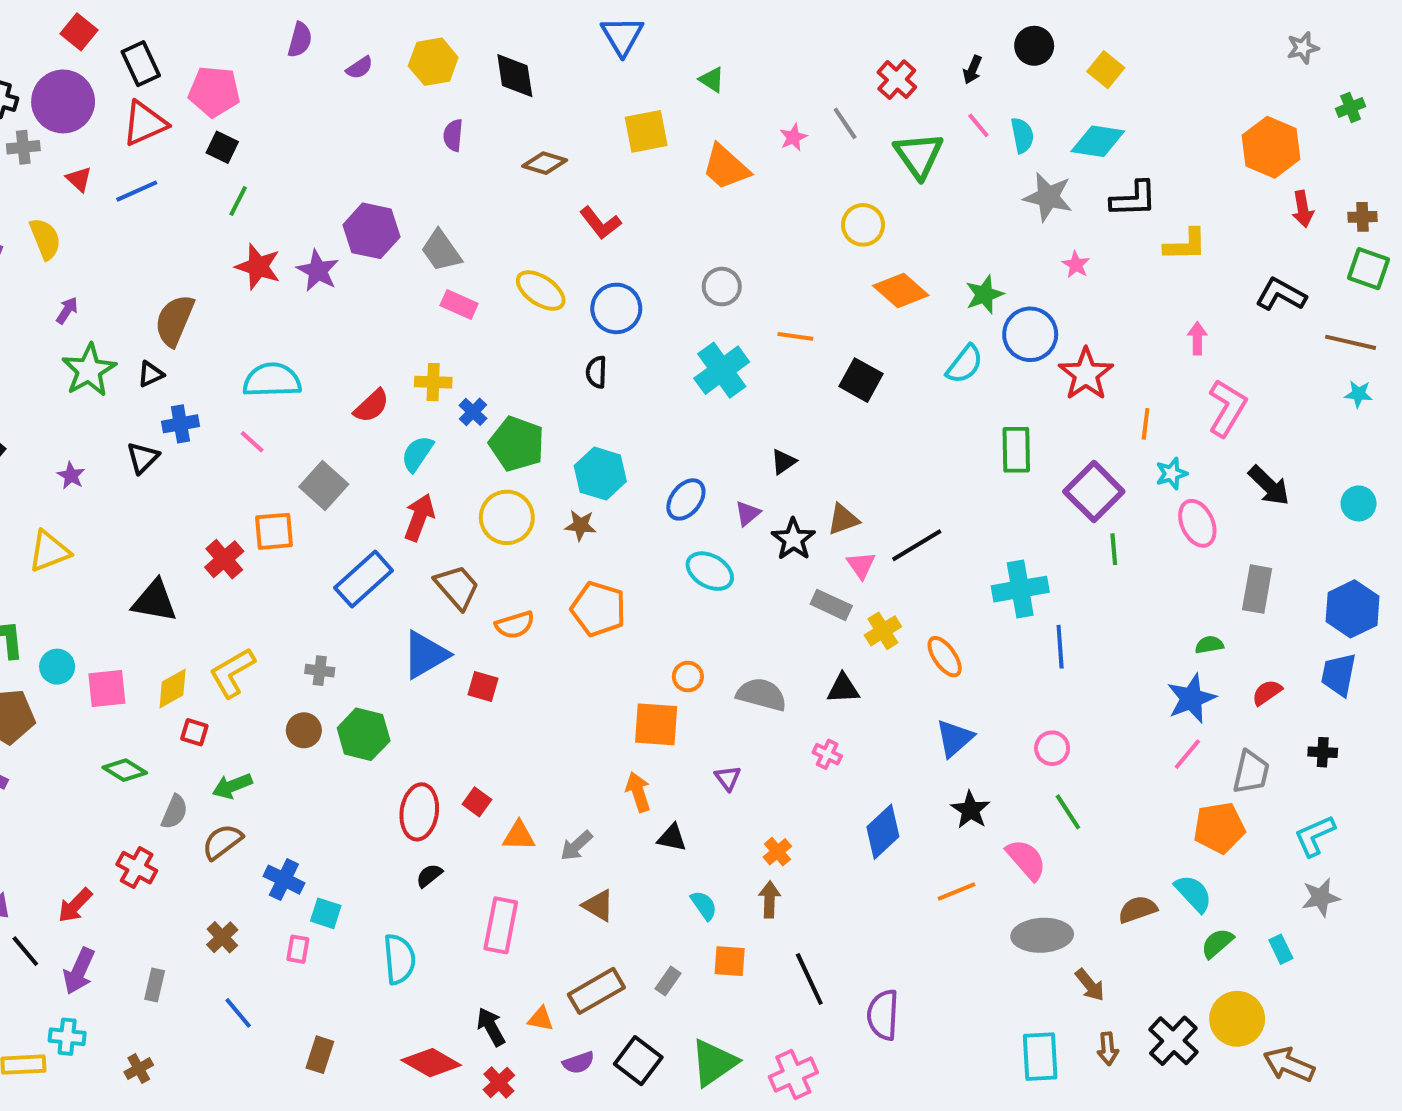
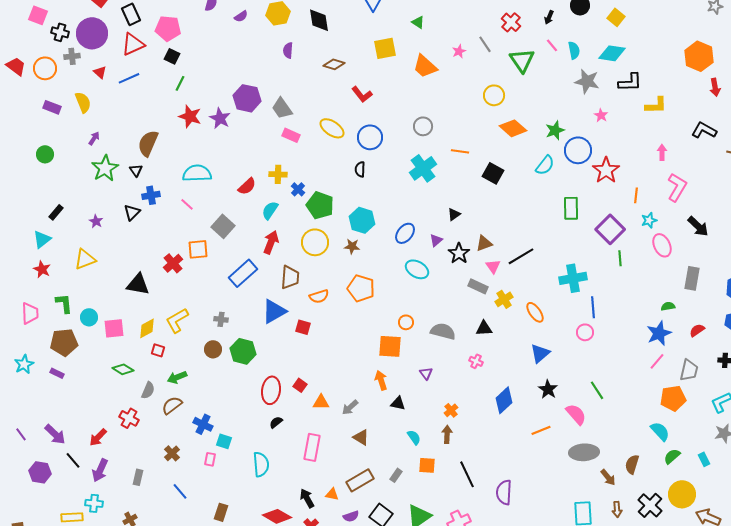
black triangle: (151, 374) -> (136, 170), turned -40
brown trapezoid: (457, 587) -> (290, 277), turned 45
pink circle: (1052, 748) -> (585, 332), moved
brown semicircle: (1138, 909) -> (632, 464), moved, turned -54

